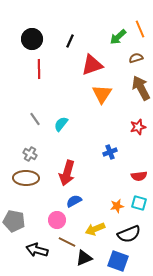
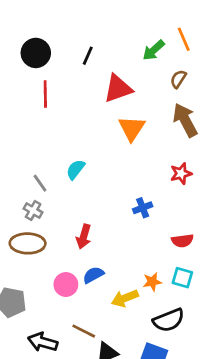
brown semicircle: (136, 58) -> (178, 79), turned -40
gray line: (35, 119) -> (40, 183), moved
red arrow: (67, 173) -> (84, 237), size x0.7
pink circle: (57, 220) -> (66, 285), moved
yellow arrow: (95, 229) -> (125, 298), moved

